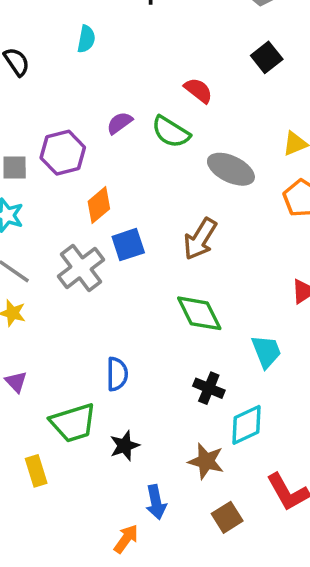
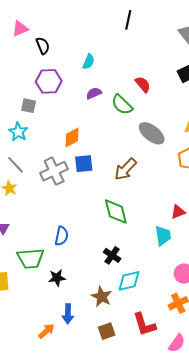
cyan semicircle: (86, 39) -> (89, 62), moved
purple hexagon: (63, 153) -> (49, 81), moved
cyan trapezoid: (266, 351) -> (163, 236), moved

